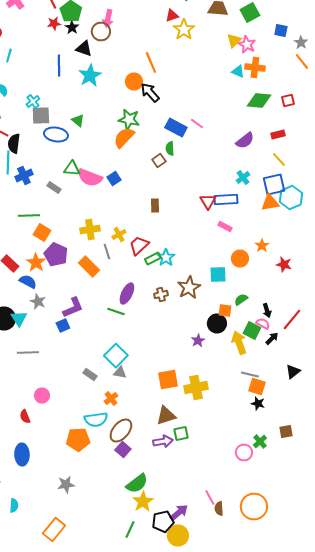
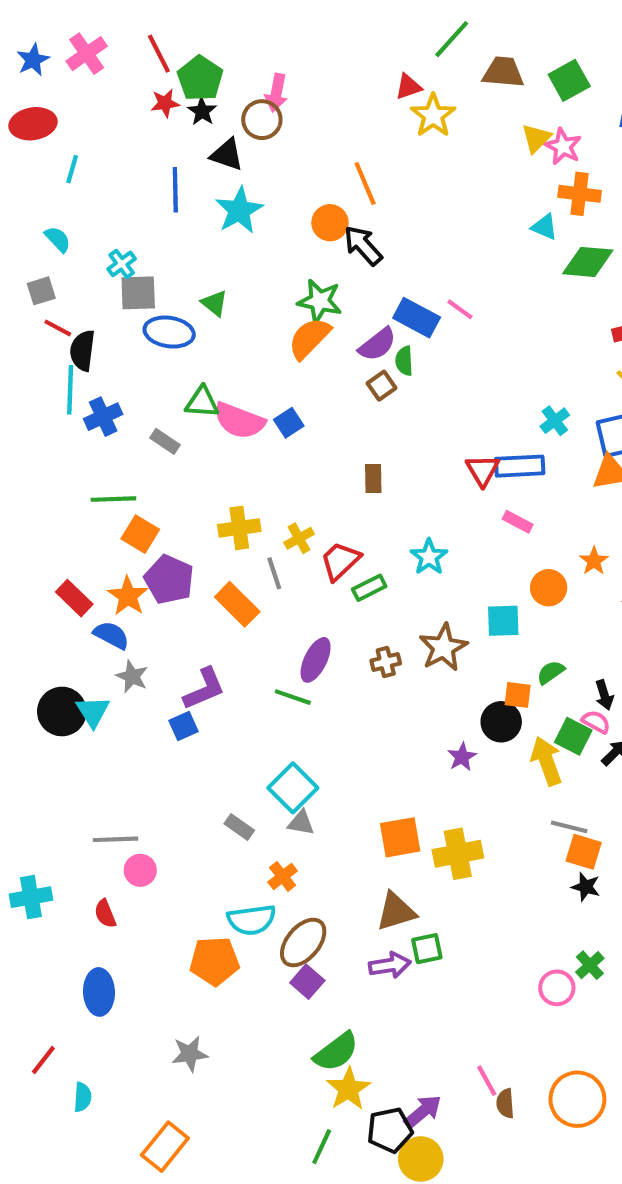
cyan triangle: (238, 72) -> (544, 227), moved
purple semicircle: (245, 140) -> (377, 344), moved
cyan star: (166, 258) -> (429, 557), moved
gray line: (28, 352) -> (115, 839), moved

